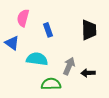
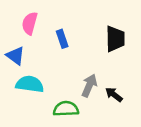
cyan semicircle: (37, 59) -> (30, 84), moved
black arrow: (88, 73) -> (114, 95), turned 40

